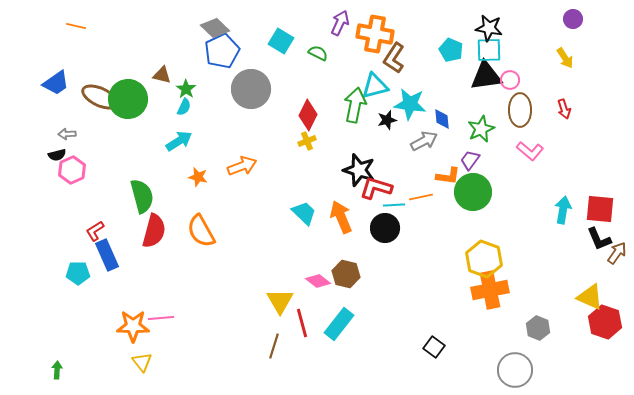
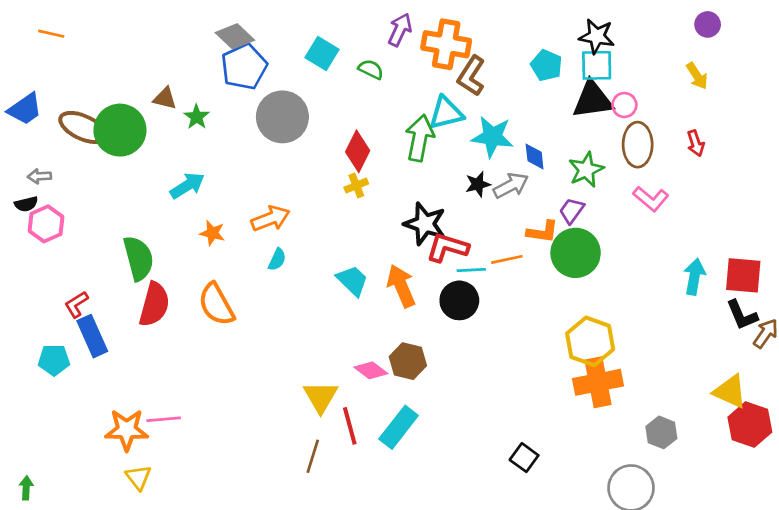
cyan semicircle: (184, 107) -> (277, 259), moved
black star: (387, 120) -> (478, 184), moved

